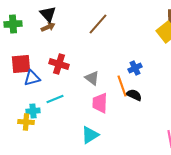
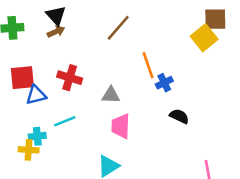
gray triangle: (92, 78) -> (111, 95), turned -35
orange line: (122, 86) -> (148, 65), moved
black semicircle: (134, 95) -> (179, 116), moved

